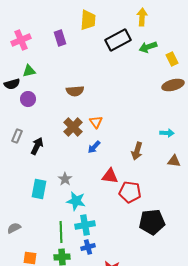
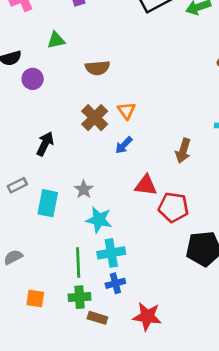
green triangle: (29, 71) -> (56, 40), moved
gray rectangle: (17, 136) -> (17, 185), moved, turned 40

